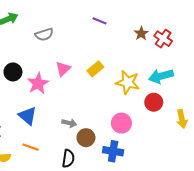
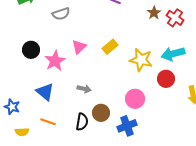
gray arrow: (69, 123) -> (84, 89), moved
blue cross: (113, 151) -> (127, 126), turned -30
black semicircle: (68, 159) -> (82, 122), moved

